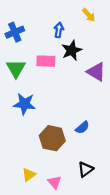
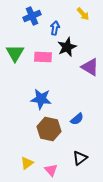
blue cross: (15, 32) -> (32, 16), moved
green triangle: (16, 69) -> (15, 53), moved
blue star: (24, 104) -> (41, 99), moved

